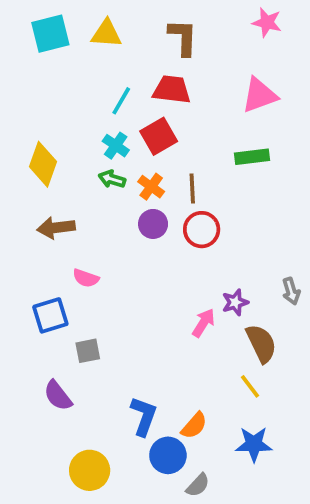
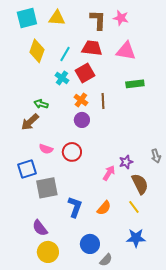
pink star: (267, 22) -> (121, 18), moved
pink triangle: (259, 95) -> (126, 51), moved, turned 30
yellow diamond: (43, 164) -> (37, 51), moved
green arrow: (112, 179) -> (41, 104), moved
brown arrow: (56, 228) -> (30, 122), turned -36
red circle: (202, 230) -> (72, 152), moved
gray square: (88, 351) -> (47, 188), size x1.6
purple semicircle: (58, 396) -> (40, 228), moved
blue L-shape: (144, 416) -> (75, 207), moved
orange semicircle: (194, 426) -> (104, 208), moved

